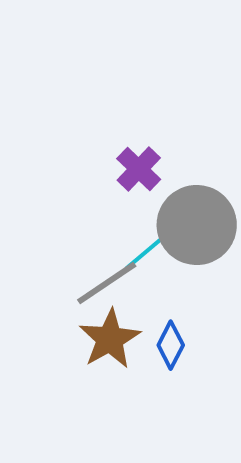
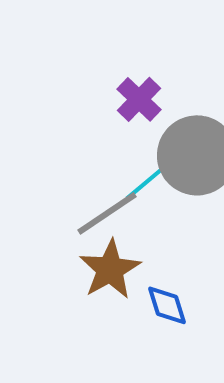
blue diamond: (171, 345) -> (167, 305), moved, turned -45

